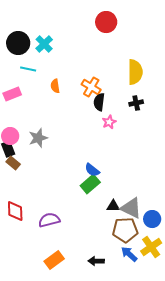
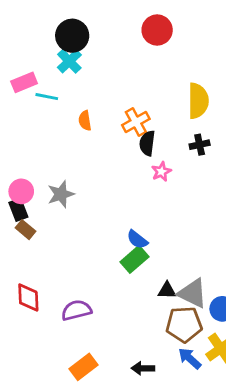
black circle: (18, 43) -> (72, 36), moved
orange cross: (91, 87) -> (136, 122), turned 30
pink rectangle: (12, 94) -> (24, 82), moved

